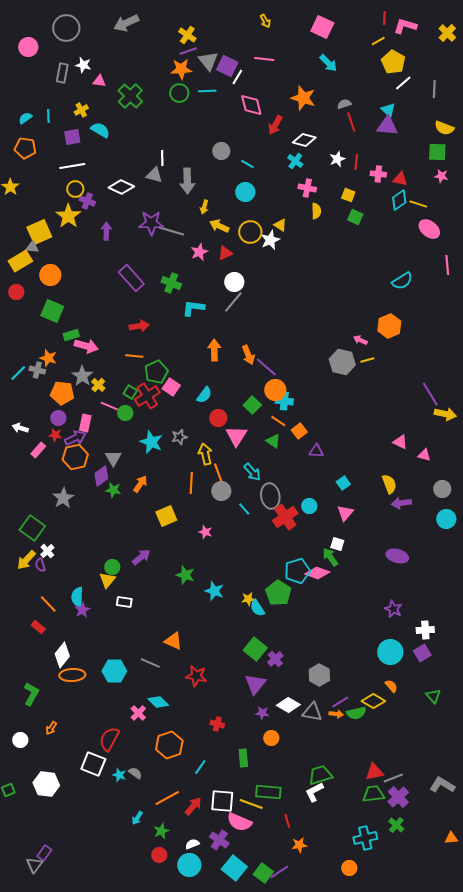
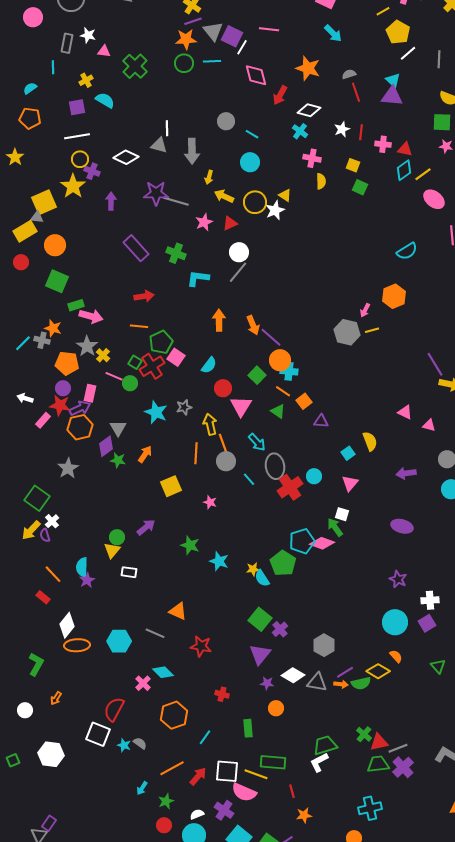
cyan line: (48, 116) -> (53, 67), moved
yellow line: (418, 204) -> (423, 174), turned -54
pink arrow: (360, 340) -> (365, 310), turned -88
red star: (55, 435) -> (60, 405), size x1.5
yellow semicircle: (389, 484) -> (370, 441), moved
green cross: (396, 825) -> (364, 734), moved

